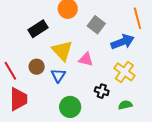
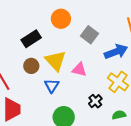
brown circle: (37, 67) -> (31, 66), moved
black cross: (102, 91) -> (95, 101), turned 32

